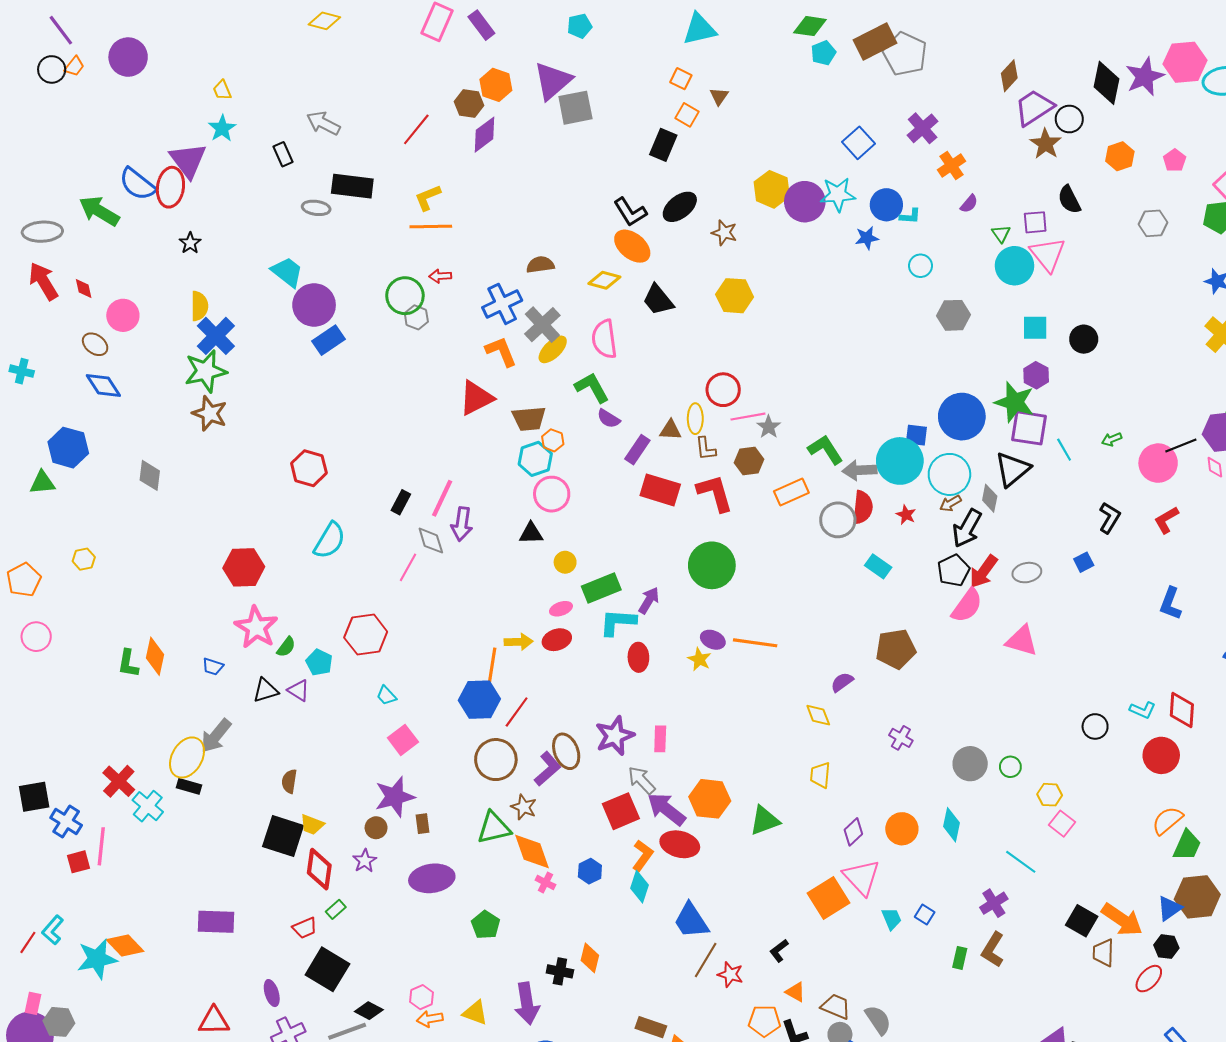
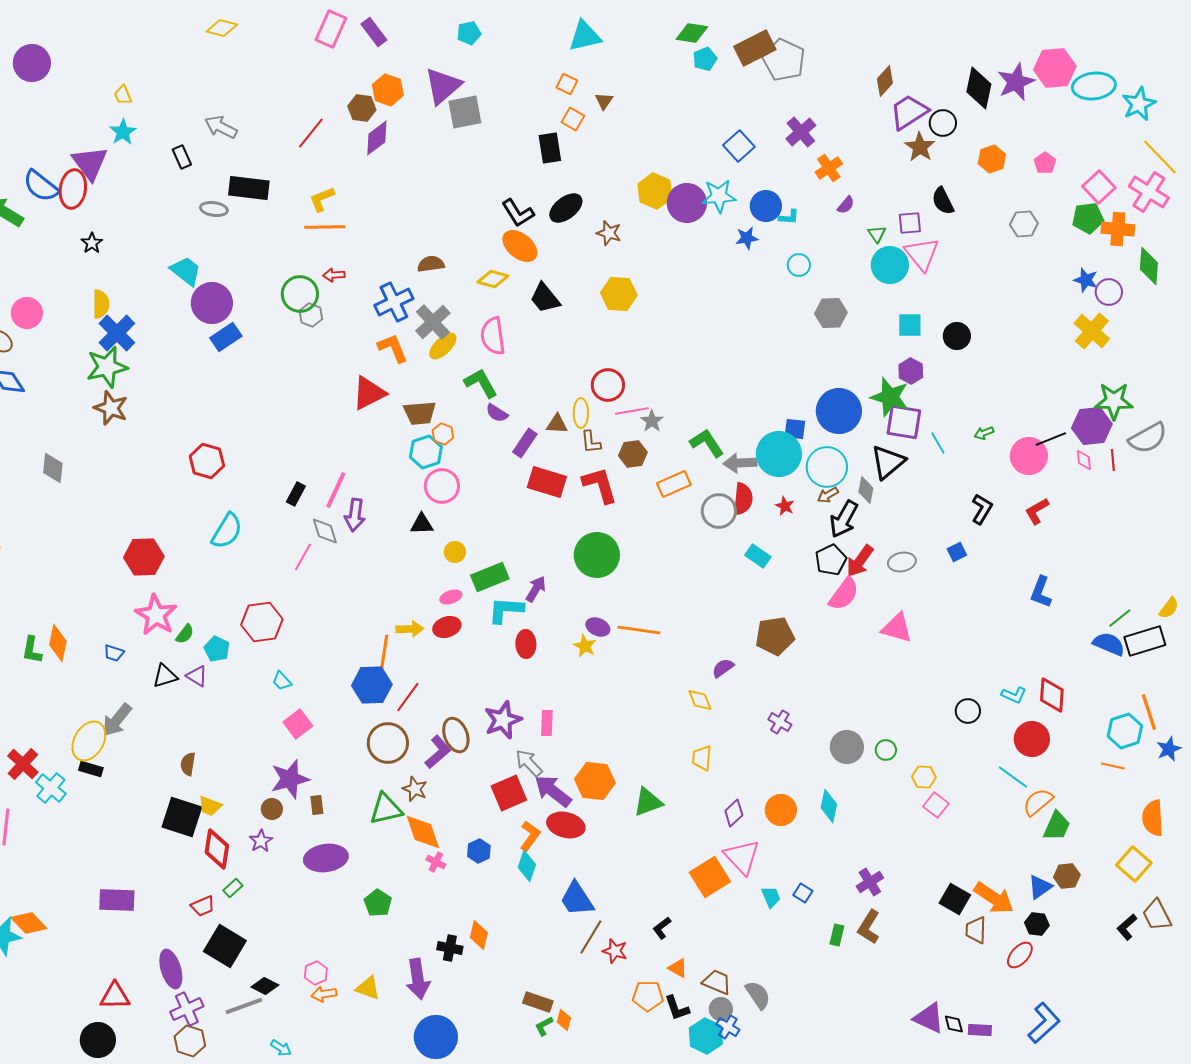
black rectangle: (663, 145) -> (550, 148), turned -32
cyan line: (1021, 862) -> (1013, 777), moved
brown hexagon: (1197, 897) -> (1067, 876), size x0.6
purple ellipse: (272, 993) -> (171, 969), size x1.5

